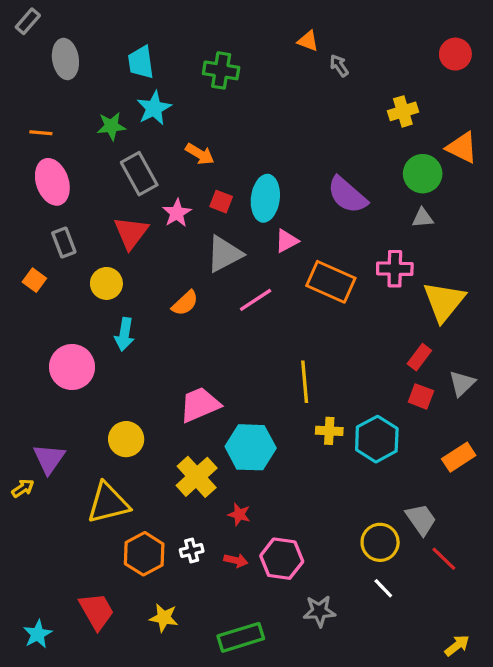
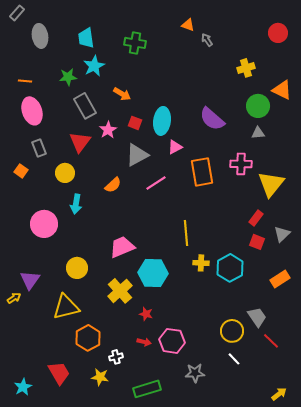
orange rectangle: (331, 282) -> (202, 172), turned 56
white cross: (192, 551) -> (116, 357), moved

